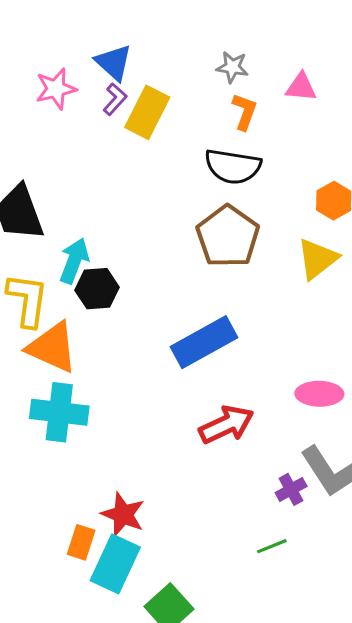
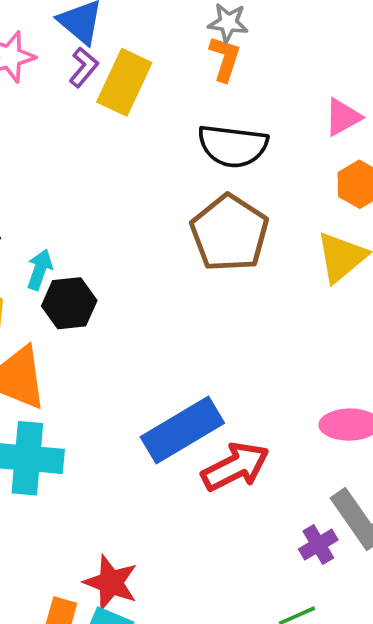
pink triangle: (301, 87) -> (343, 117), moved, turned -32
orange L-shape: (245, 112) -> (225, 59), moved
cyan arrow: (74, 261) -> (40, 270), size x0.7
blue rectangle: (204, 342) -> (182, 430), moved

